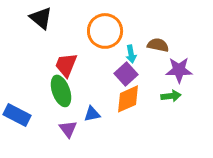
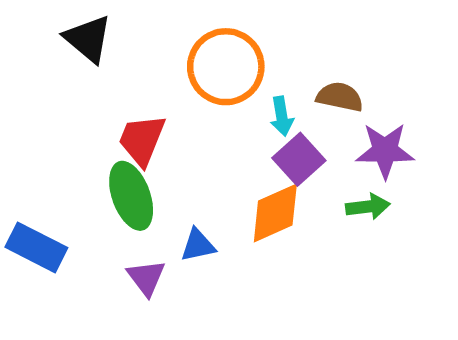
purple square: (126, 74) -> (299, 159), moved

